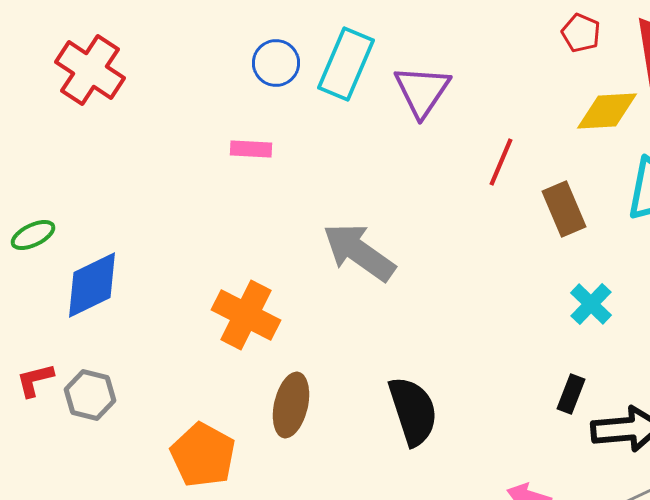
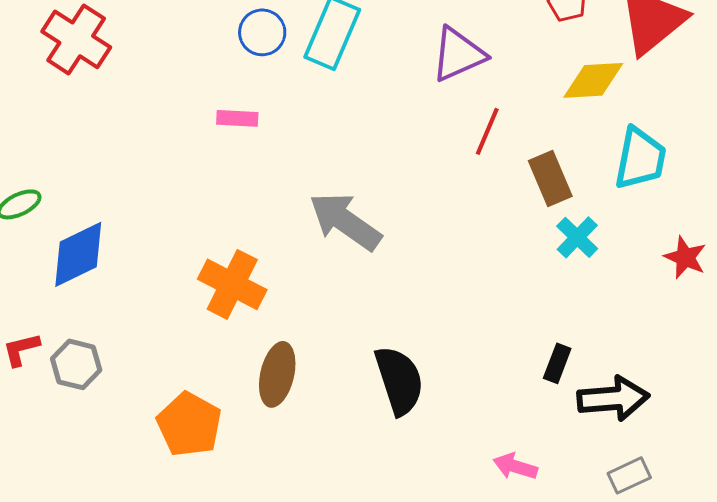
purple triangle: (422, 91) -> (458, 54), moved, turned 32
cyan cross: (591, 304) -> (577, 237), moved

